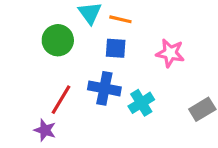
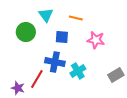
orange line: (120, 19) -> (76, 18), moved
red line: (61, 100) -> (37, 79), moved

